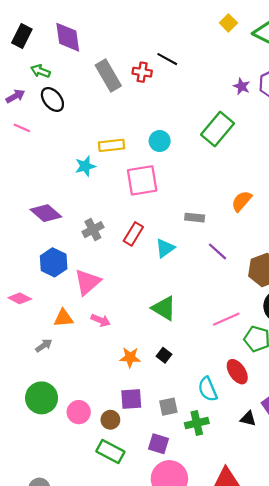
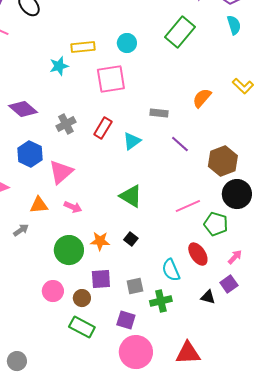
green circle: (42, 398) -> (69, 250), moved

